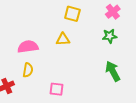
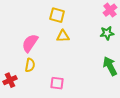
yellow square: (72, 14) -> (57, 15), moved
pink semicircle: (28, 47) -> (30, 43), turned -48

